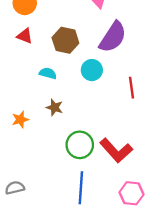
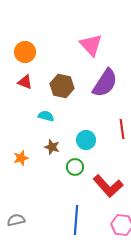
cyan circle: (92, 70) -> (86, 140), moved
green circle: (80, 145) -> (75, 167), moved, size x0.7

